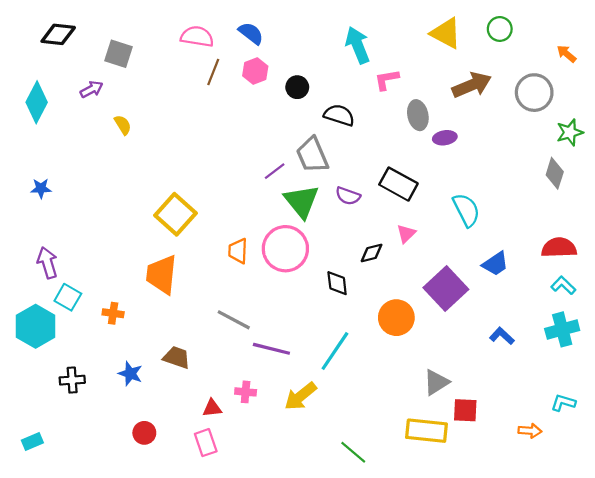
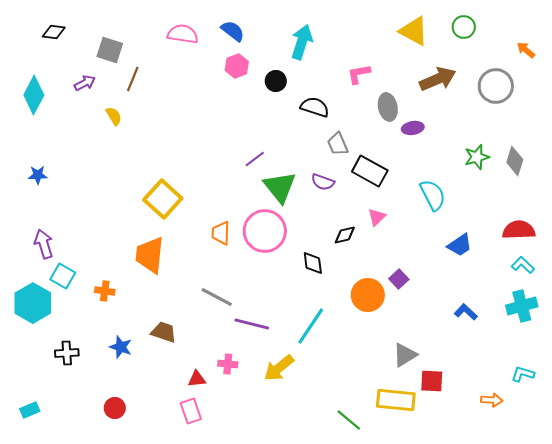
black diamond: (58, 34) -> (54, 32), size x0.7
cyan arrow: (358, 45) -> (302, 42), moved, turned 40
brown line: (213, 72) -> (133, 79), moved
green star: (570, 132) -> (477, 157), moved
gray trapezoid: (312, 155) -> (338, 144), moved, size x0.7
purple square: (446, 289) -> (399, 279), moved, size x0.5
red circle: (144, 433) -> (115, 408), moved
green line: (353, 452) -> (349, 420), moved

